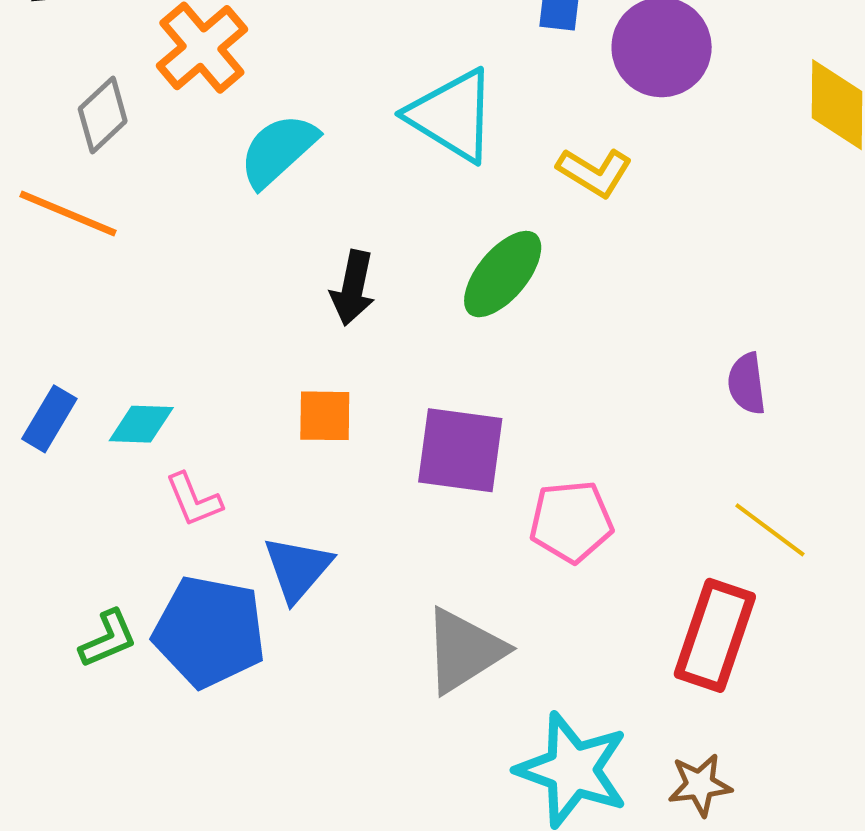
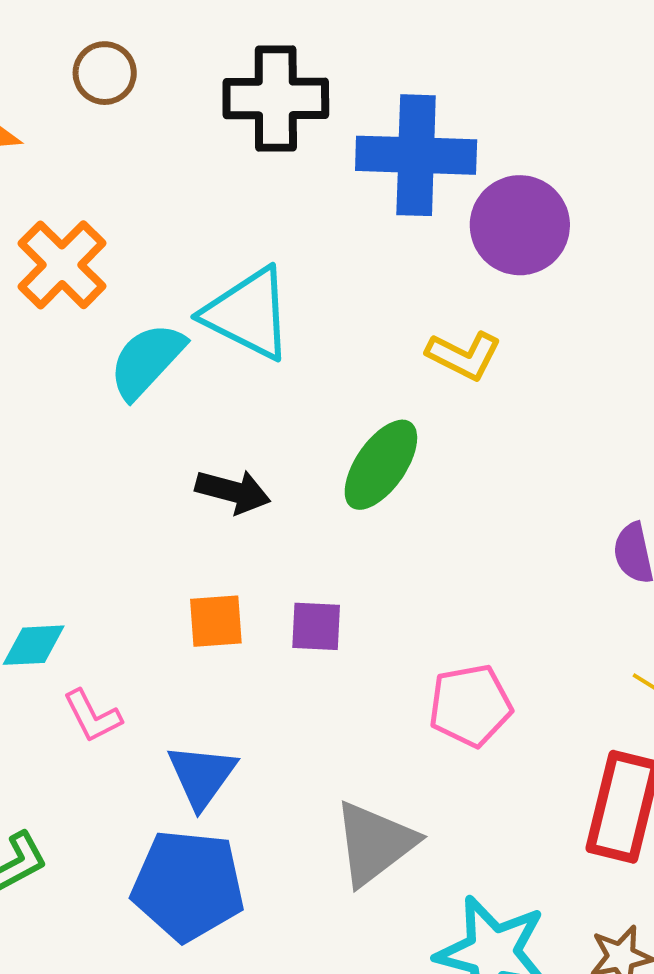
cyan triangle: (452, 115) -> (248, 314), moved
black arrow: (353, 288) -> (233, 491), turned -82
purple square: (460, 450) -> (316, 626), moved, size x0.6
blue pentagon: (209, 632) -> (188, 885), moved

